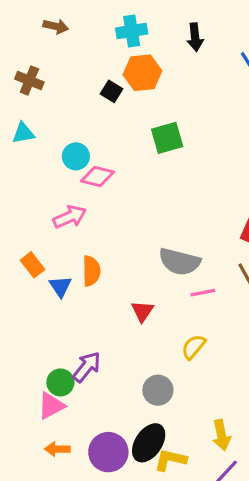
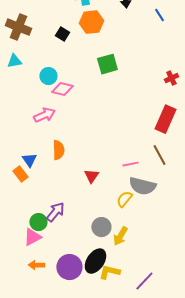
brown cross: (29, 81) -> (18, 27), size x1.4
black square: (111, 91) -> (62, 34), moved
gray semicircle: (180, 262) -> (142, 186), moved
orange rectangle: (33, 265) -> (20, 174), moved
blue triangle: (60, 286) -> (29, 160), moved
yellow arrow: (221, 435) -> (120, 236), moved, turned 42

